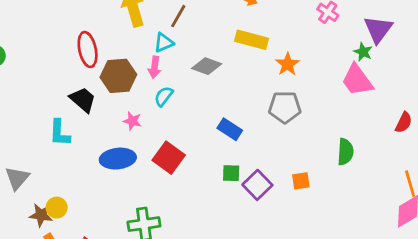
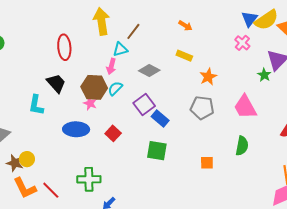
yellow rectangle: (251, 40) -> (184, 56), size x0.7
brown hexagon: (118, 76) -> (94, 87), moved
pink trapezoid: (357, 80) -> (245, 107), moved
red square: (169, 158) -> (113, 133), size x0.7
green square: (231, 173) -> (157, 151), size x1.5
purple square: (257, 185) -> (144, 105), moved

